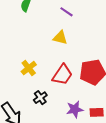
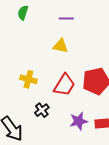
purple line: (67, 12) -> (66, 18), turned -32
yellow cross: (29, 68) -> (28, 79), turned -35

